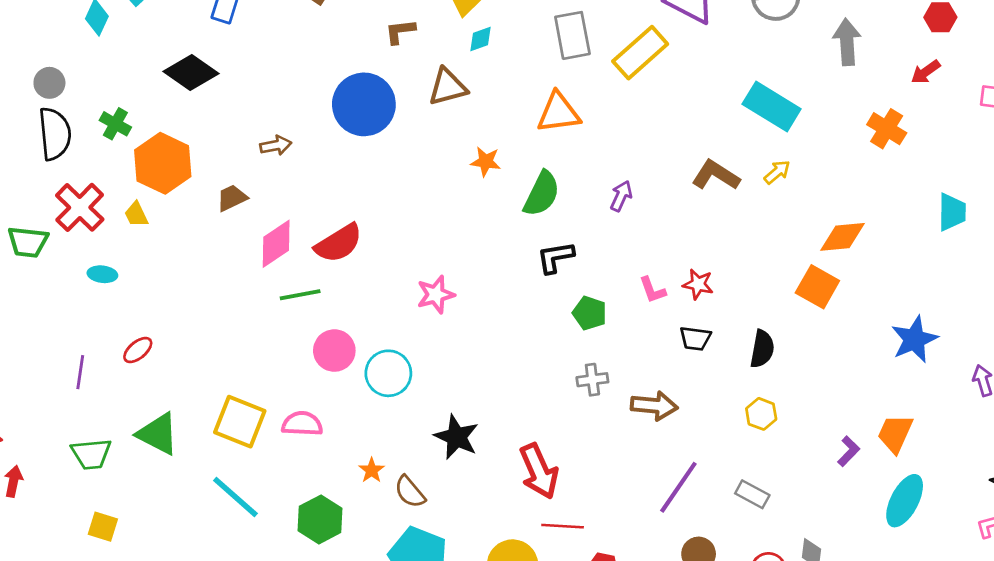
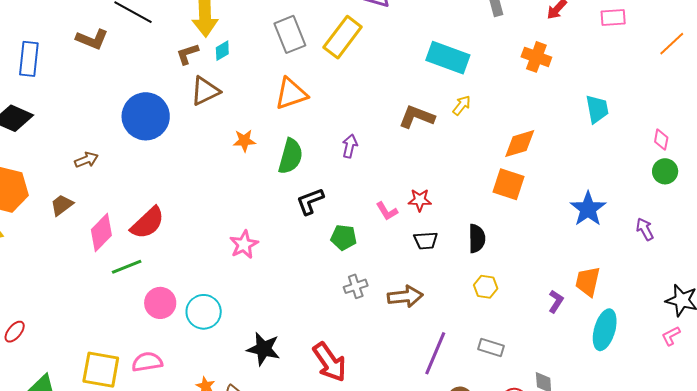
brown L-shape: (400, 31) -> (187, 54), moved
pink star: (436, 295) -> (244, 244), moved

